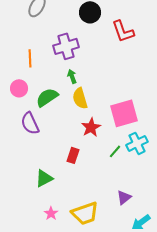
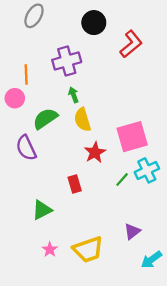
red L-shape: (123, 31) -> (131, 44), turned -110
pink circle: (19, 88) -> (15, 98), moved
red rectangle: (73, 155) -> (75, 184), turned -35

